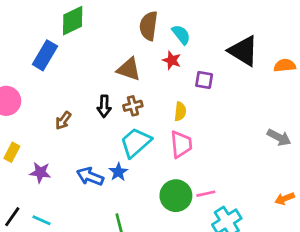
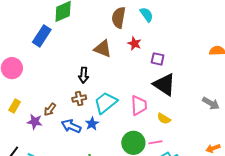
cyan semicircle: (181, 35) -> (146, 15), moved
black triangle: (243, 51) -> (164, 85), moved
brown cross: (133, 106) -> (79, 98), moved
yellow semicircle: (180, 111) -> (164, 119), moved, turned 112
brown arrow: (63, 120) -> (50, 110), moved

